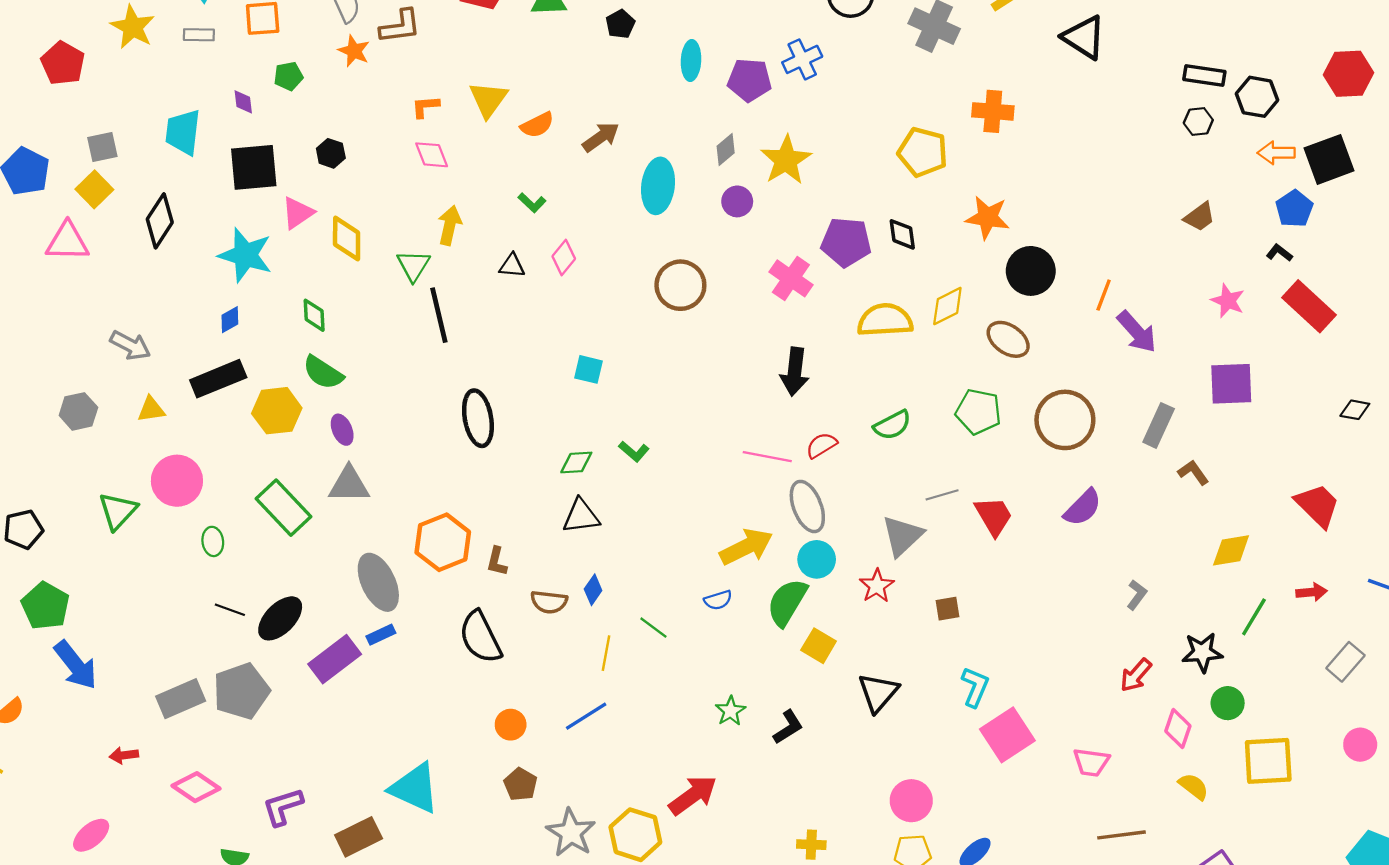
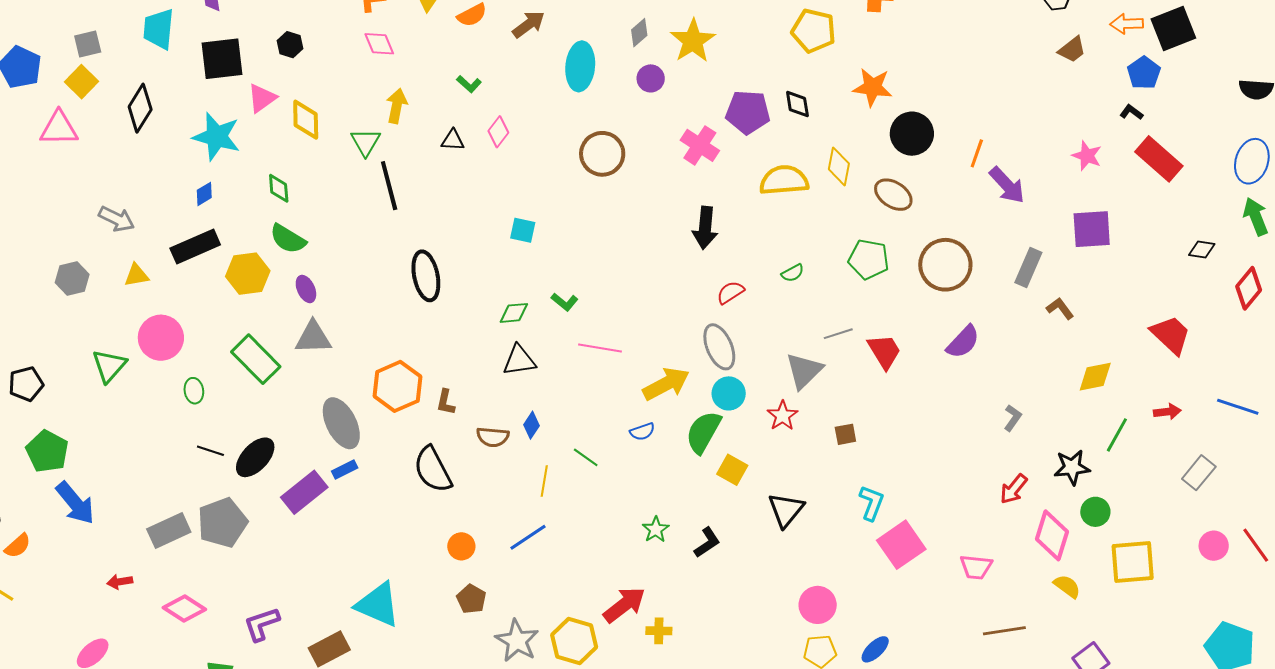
brown trapezoid: (1200, 217) -> (1072, 50), moved
yellow diamond: (947, 306) -> (839, 166), turned -51
green semicircle: (892, 425) -> (793, 273), size x0.7
pink line: (767, 457) -> (600, 348), moved
pink diamond: (1178, 728) -> (1052, 535), size x1.4
yellow cross: (811, 845) -> (659, 631), moved

